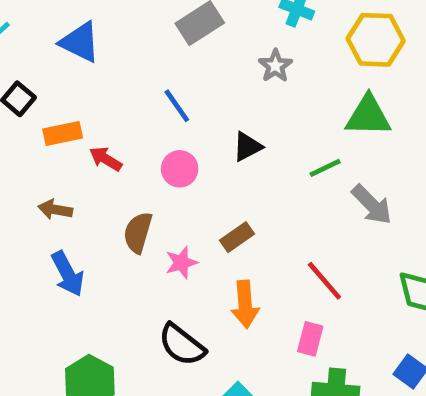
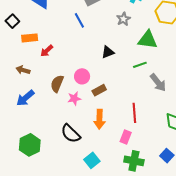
blue line: (177, 106) -> (79, 20), moved
green triangle: (368, 116) -> (148, 40), moved
red arrow: (106, 159) -> (47, 51), turned -80
pink circle: (180, 169) -> (82, 76), moved
blue arrow: (68, 274) -> (25, 98), turned 72
red line: (324, 281) -> (134, 113), turned 30

